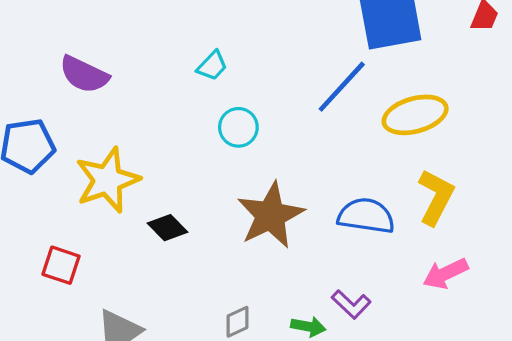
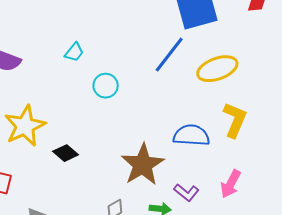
cyan trapezoid: (212, 66) -> (74, 52), moved
brown star: (270, 215) -> (143, 165), moved
pink arrow: (446, 273) -> (231, 184), moved, turned -32

